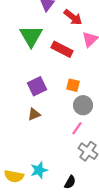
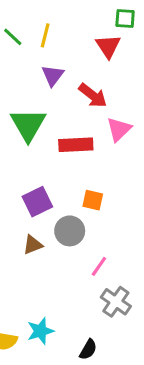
red rectangle: (62, 49) -> (76, 145), turned -30
gray circle: (83, 105) -> (70, 231), moved

